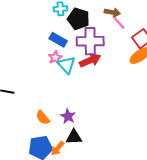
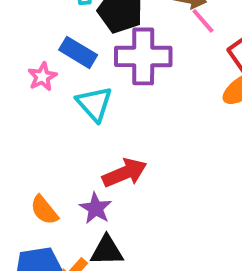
pink star: (55, 58) -> (42, 77), moved
red arrow: (90, 60) -> (125, 173), moved

